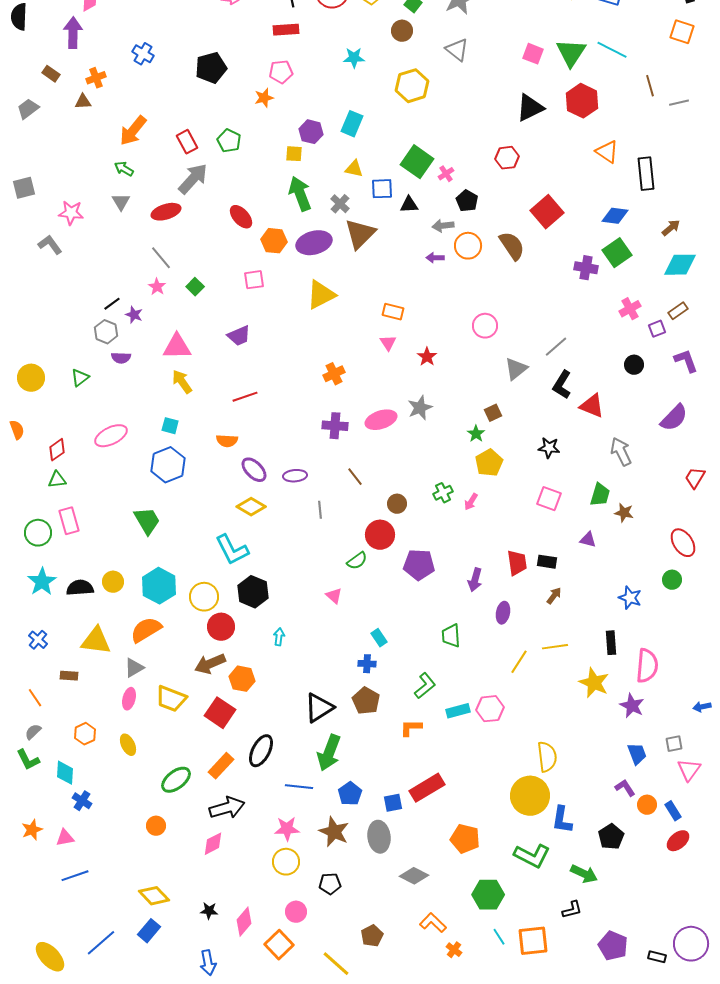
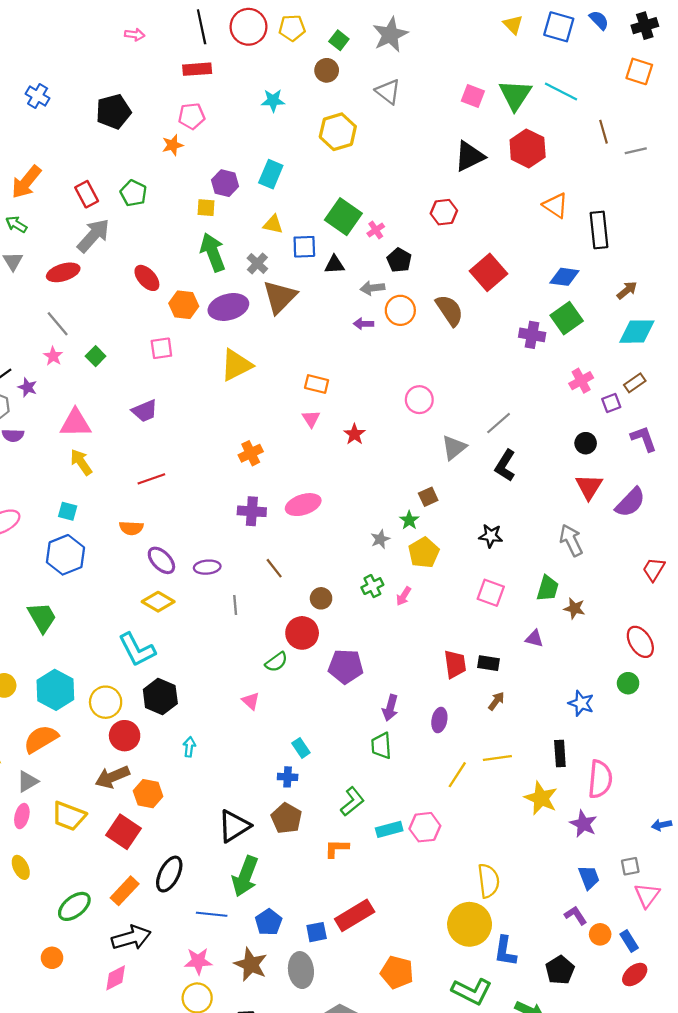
red triangle: (592, 406) -> (589, 487), moved, turned 40
gray star: (420, 408) -> (380, 539), moved, size x0.7
purple arrow: (475, 580) -> (390, 708), moved

